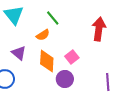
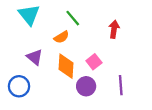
red arrow: (99, 29) -> (114, 29), moved, size x0.7
purple line: (108, 82) -> (121, 85), moved

